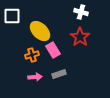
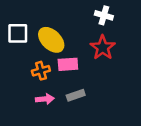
white square: (12, 16) -> (18, 33), moved
pink rectangle: (53, 50) -> (68, 64), turned -63

